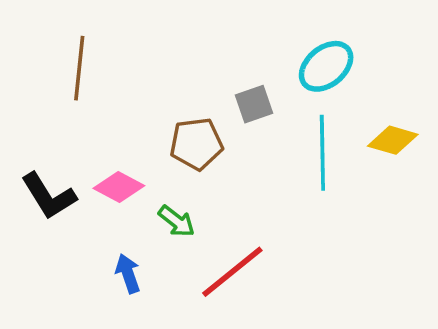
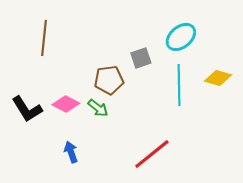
green arrow: (177, 221) -> (98, 108), moved
red line: (232, 272) -> (152, 154), moved

